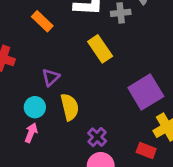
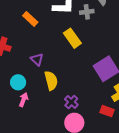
purple triangle: (51, 77) -> (37, 59), turned -32
cyan circle: (35, 107) -> (18, 82), moved

